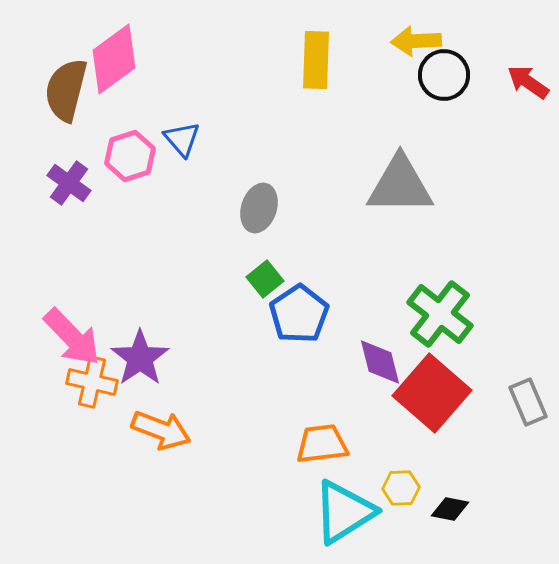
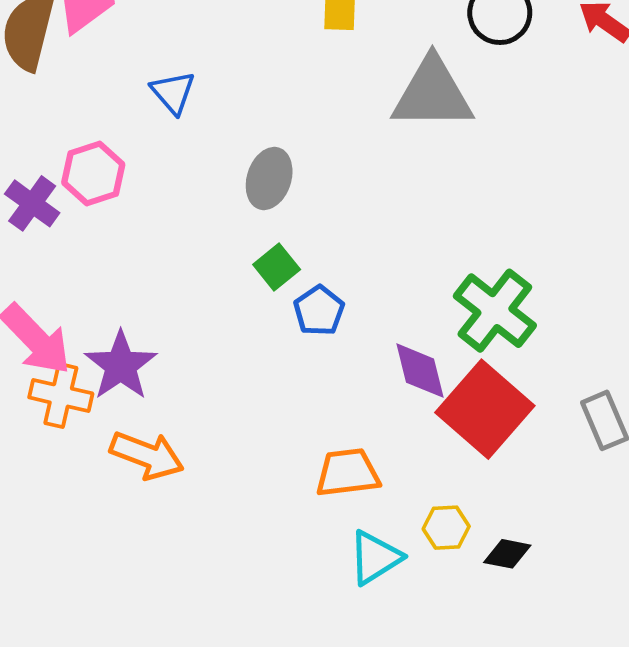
pink hexagon: (130, 156) -> (93, 173), moved
purple cross: (69, 183) -> (32, 203), moved
gray triangle: (400, 185) -> (432, 94), moved
blue pentagon: (299, 314) -> (319, 311), size x0.7
cyan triangle: (344, 512) -> (375, 558), size x0.7

